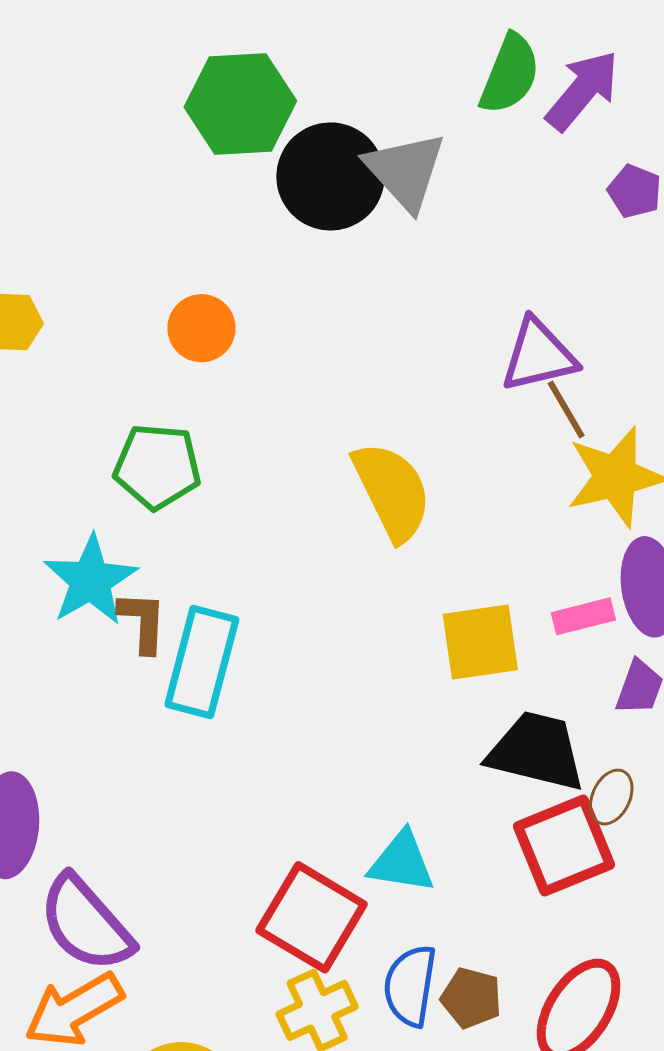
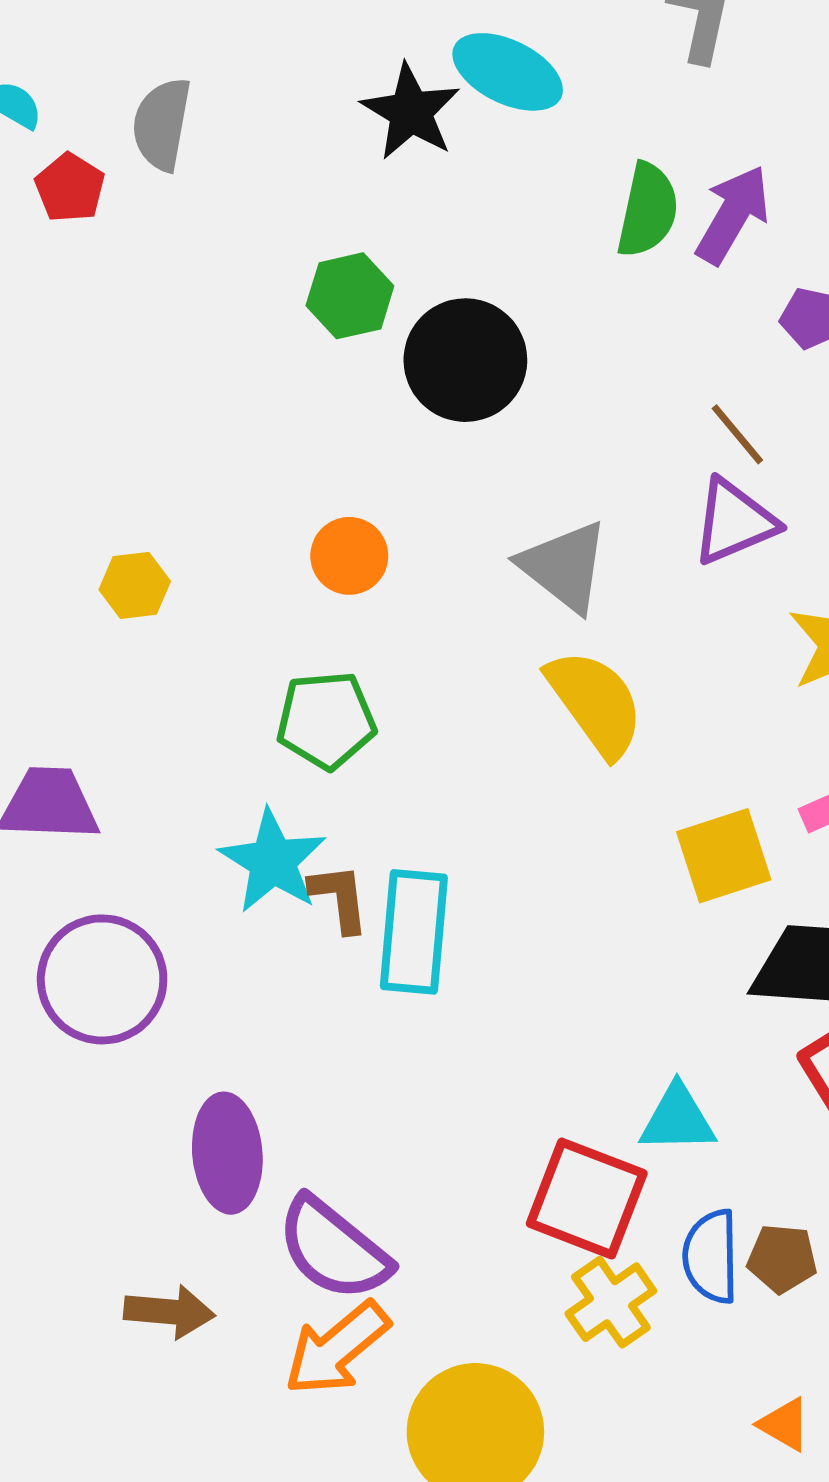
green hexagon: (240, 104) -> (350, 296), size x0.7
gray triangle: (405, 171) -> (564, 566), moved
brown line: (566, 409) -> (737, 434), moved

